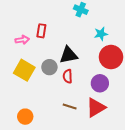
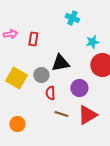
pink arrow: (22, 40) -> (10, 34), moved
red semicircle: (68, 76) -> (50, 93), moved
purple circle: (100, 83) -> (79, 88), moved

